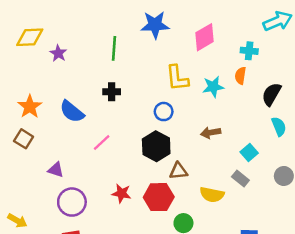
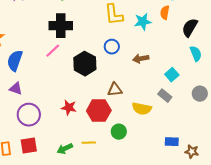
black cross: (112, 92) -> (61, 26), size x1.6
blue semicircle: (72, 112) -> (15, 61), moved, turned 70
blue circle: (164, 112) -> (112, 47), moved
pink line: (102, 143) -> (53, 51), moved
black hexagon: (156, 146) -> (85, 64), moved

